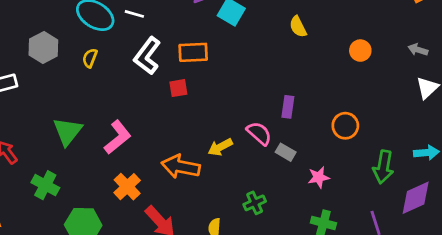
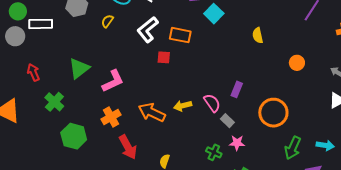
orange circle: (345, 126) -> (273, 113), size x1.5
pink star: (319, 177) -> (237, 143), moved
green cross: (255, 203) -> (214, 152), moved, turned 35

